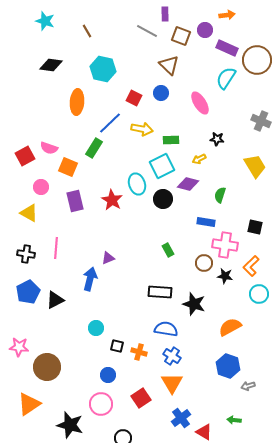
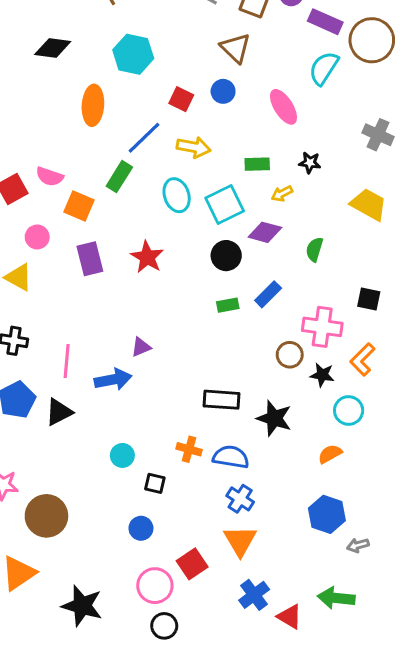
green rectangle: (171, 140) -> (257, 164), moved
yellow trapezoid: (255, 166) -> (369, 204), turned -30
cyan ellipse: (137, 184) -> (177, 195), moved
blue rectangle: (206, 222) -> (268, 294), moved, turned -54
pink line: (56, 248) -> (67, 361), moved
green rectangle: (168, 250) -> (228, 305), moved, turned -72
blue arrow: (90, 279) -> (113, 380), turned 65
cyan circle: (259, 294) -> (349, 411), moved
orange semicircle: (230, 327) -> (330, 454), size x0.7
orange cross: (139, 352) -> (189, 449), moved
pink circle: (101, 404) -> (155, 586), moved
green arrow: (234, 420) -> (336, 598), size x1.6

